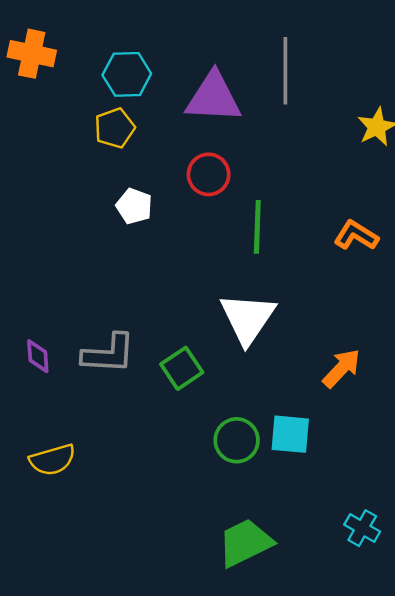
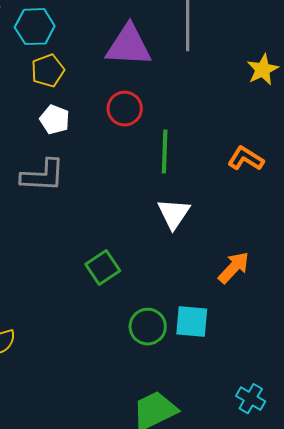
cyan hexagon: (127, 74) -> (35, 27), moved
white pentagon: (134, 206) -> (55, 120), moved
white triangle: (248, 318) -> (174, 214), moved, size x0.7
gray L-shape: (109, 354) -> (43, 176), moved

